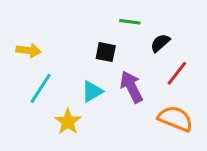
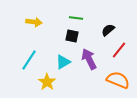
green line: (130, 22) -> (76, 18), moved
yellow arrow: (29, 51) -> (34, 22), moved

